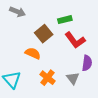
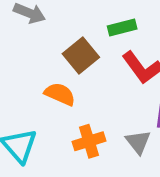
orange cross: (48, 78) -> (89, 141), turned 35

